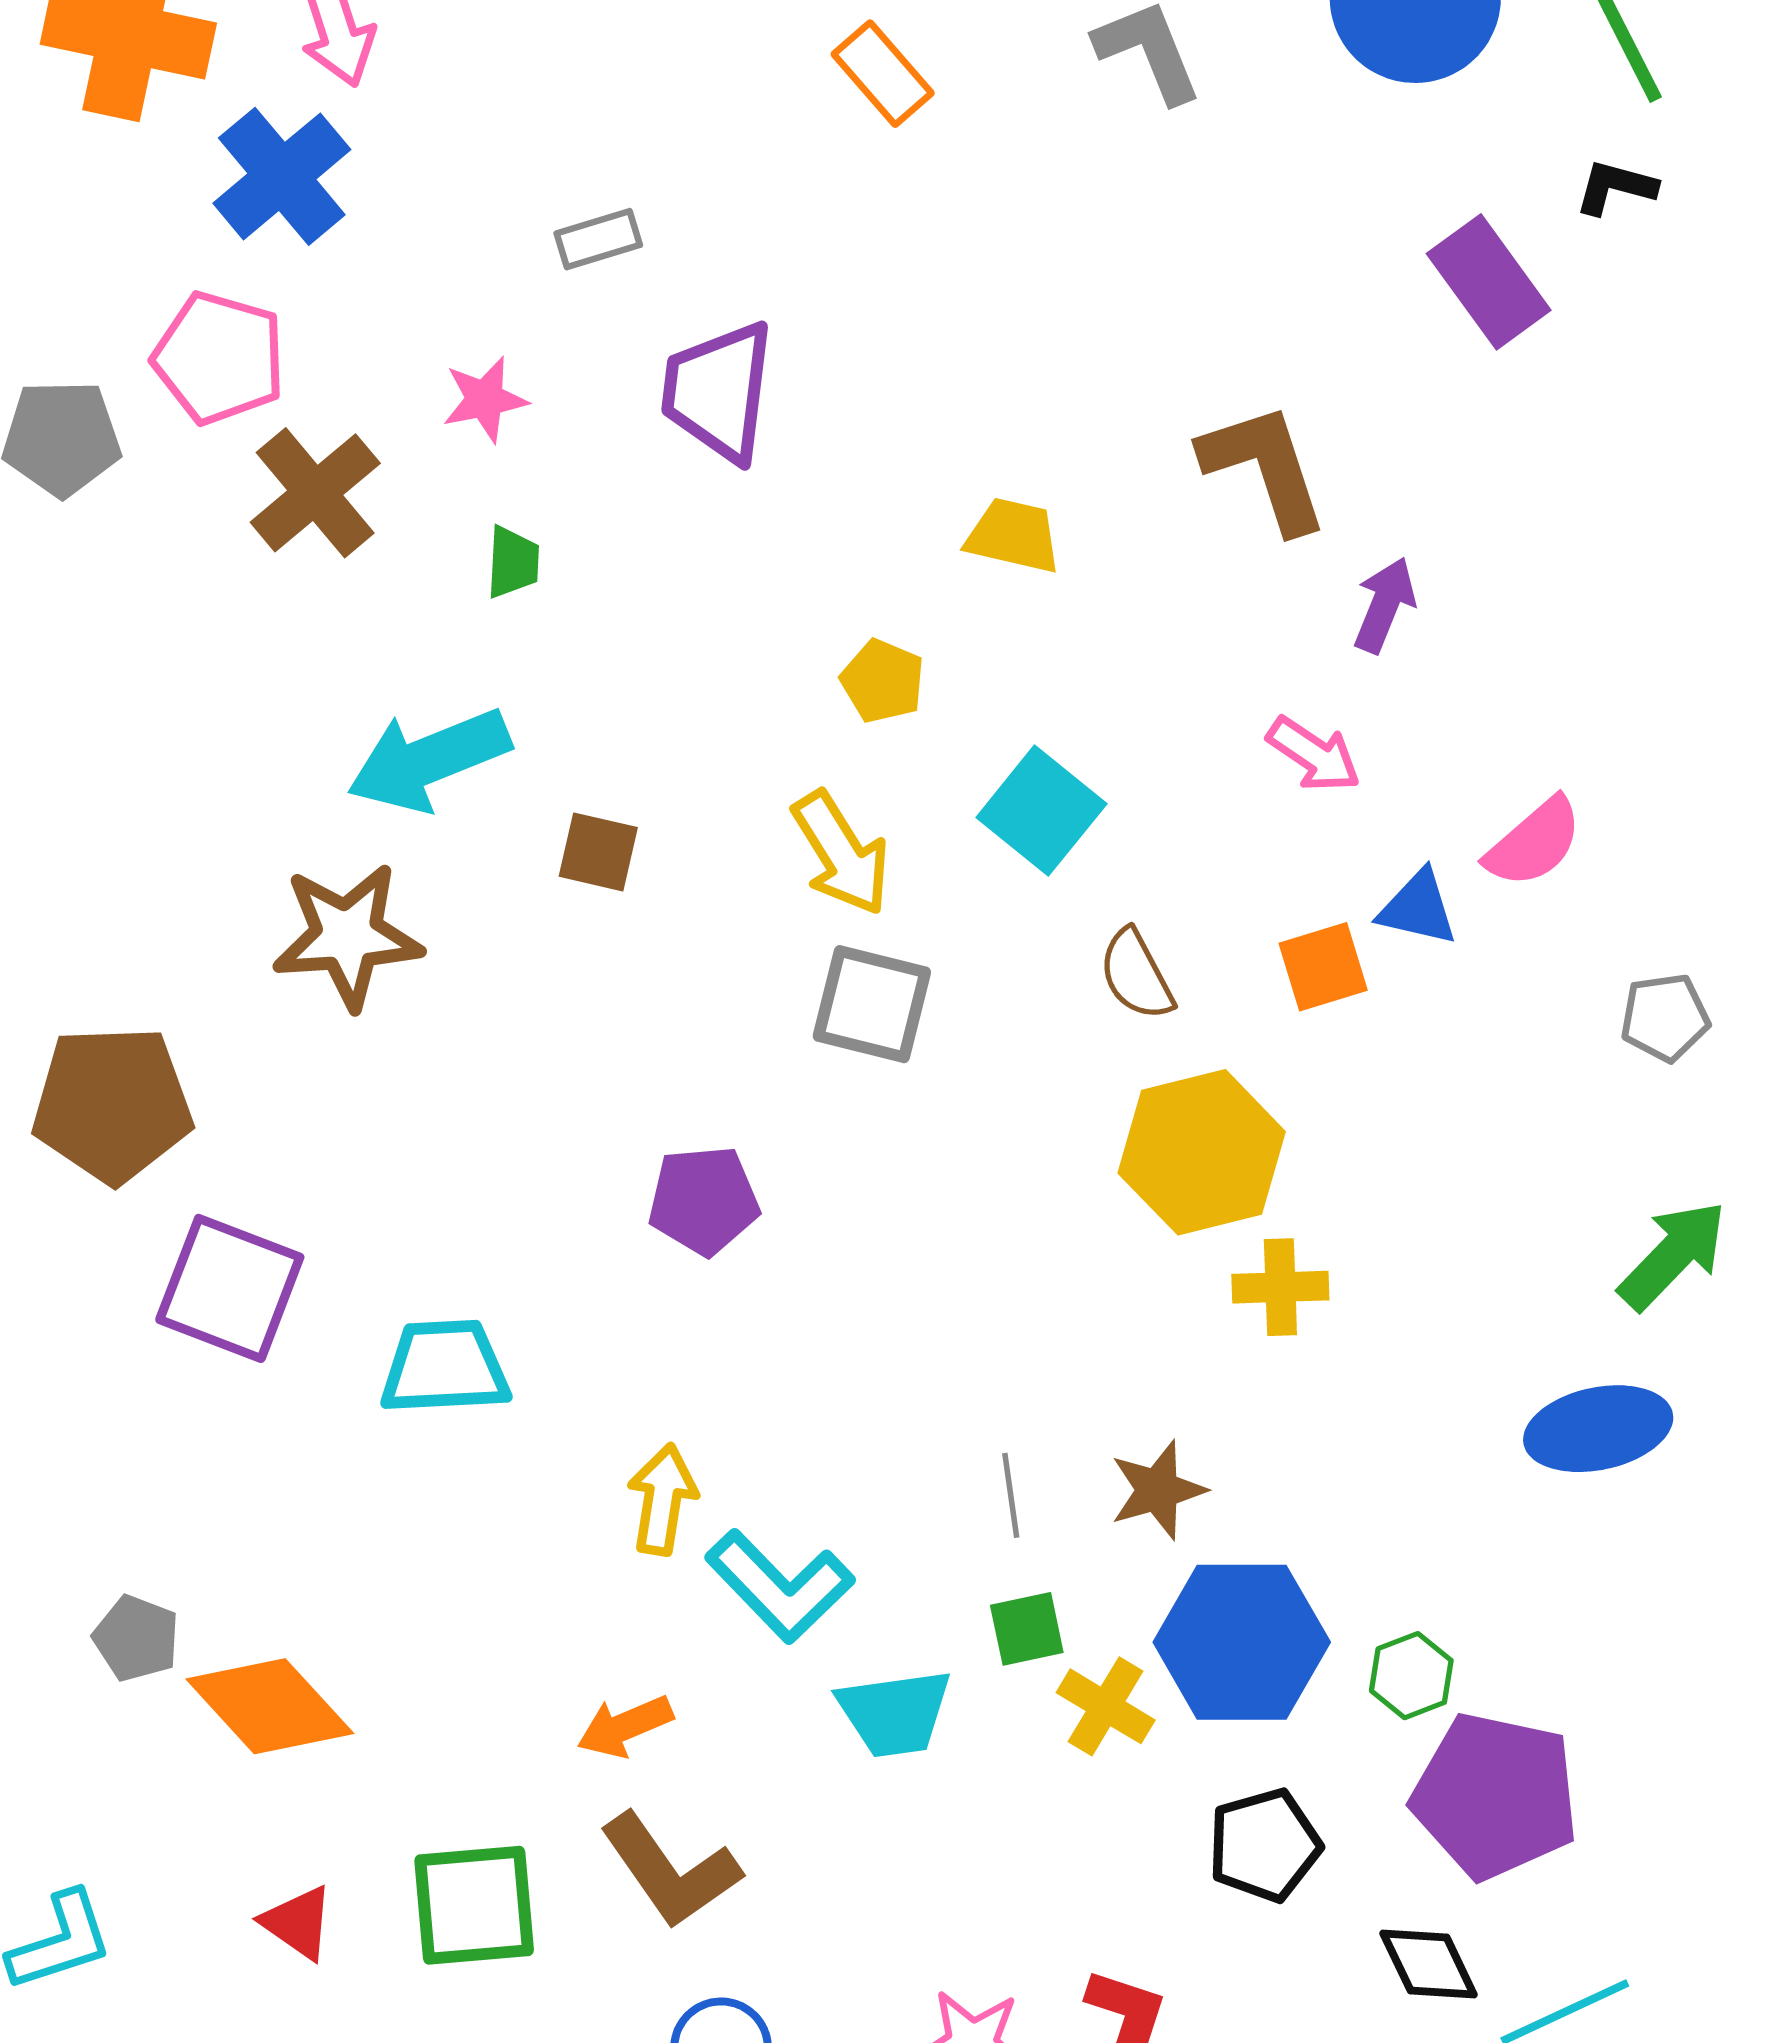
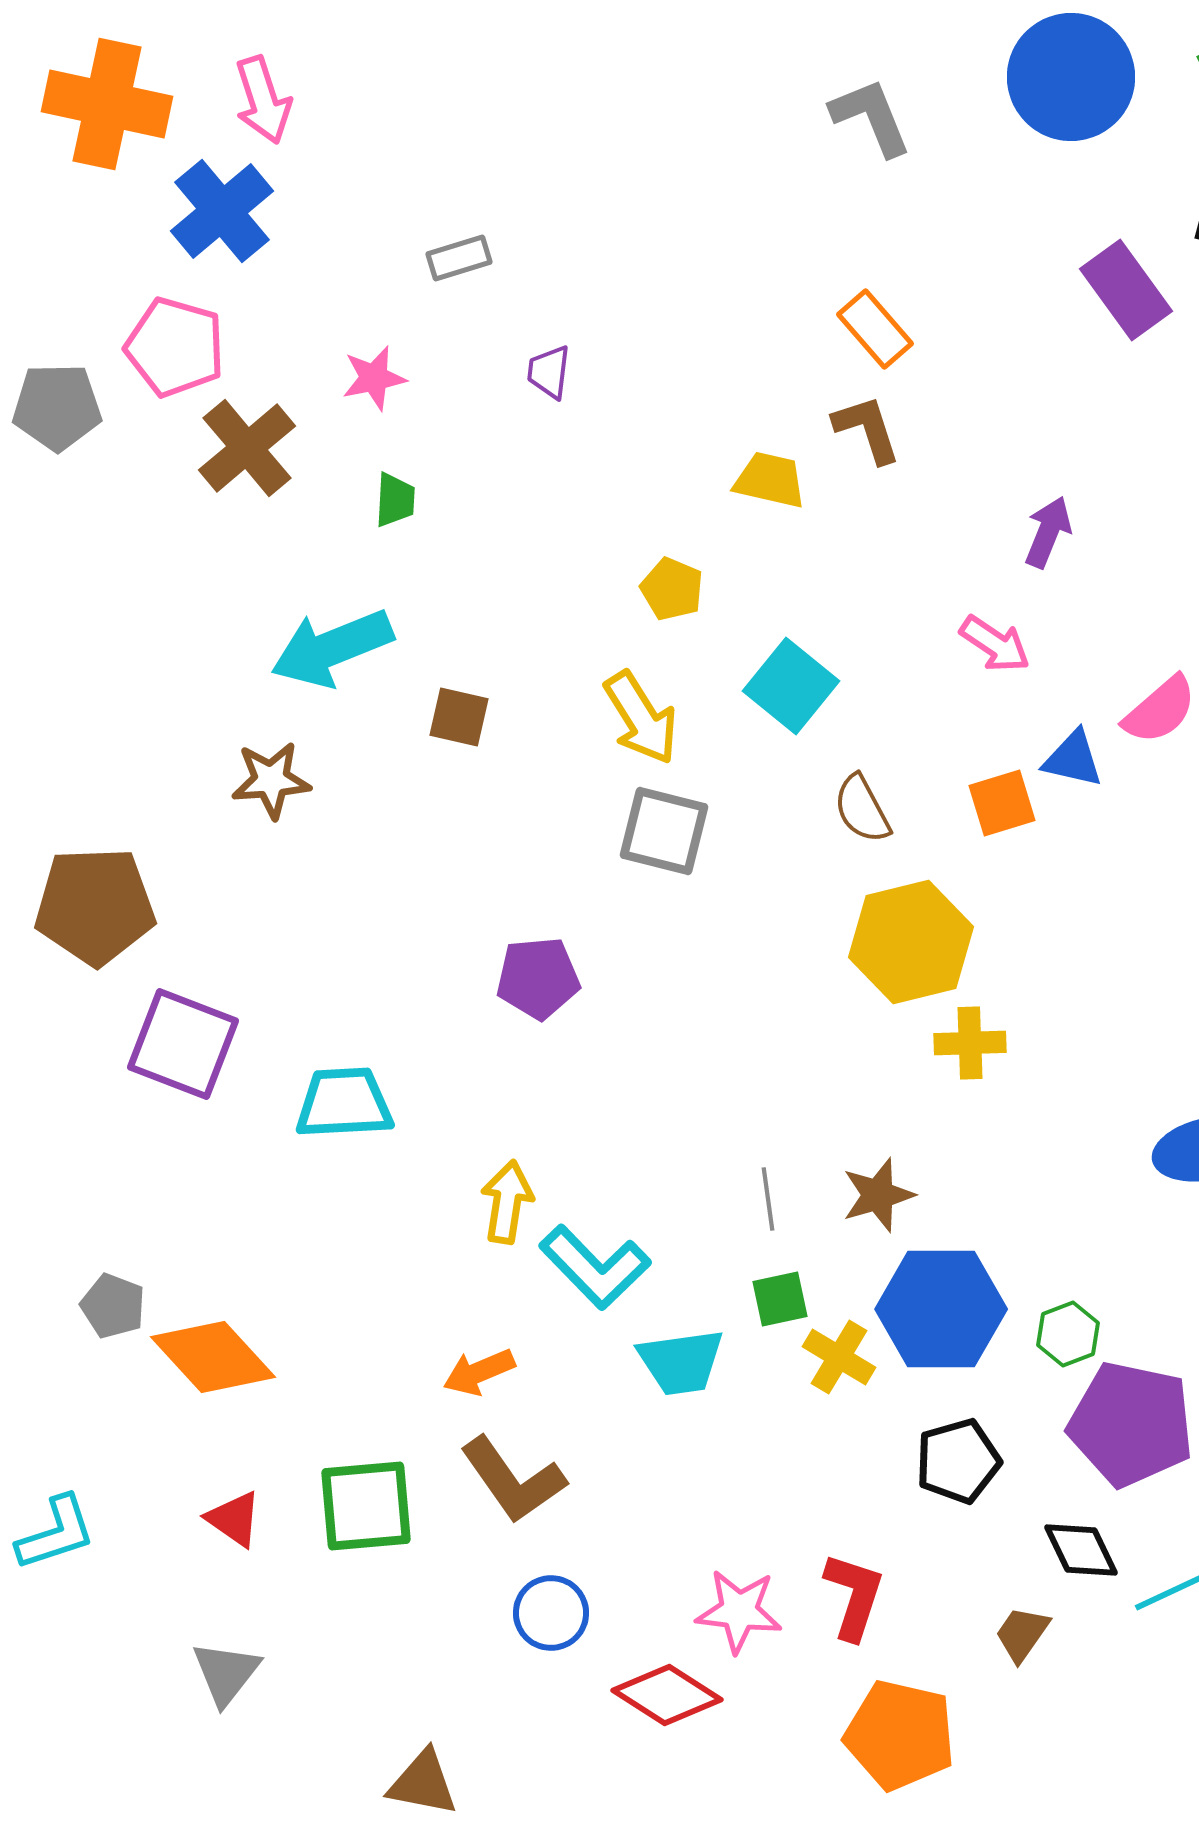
orange rectangle: (883, 74) -> (875, 329), moved
purple trapezoid: (718, 391) -> (549, 372), size x0.5
brown L-shape: (1264, 467) -> (867, 429), moved, size x0.7
brown star: (347, 936) -> (271, 780), size x0.7

